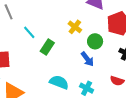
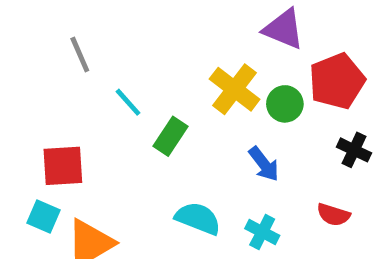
yellow cross: (75, 27) -> (235, 89), size x1.5
green circle: (95, 41) -> (285, 104), moved

